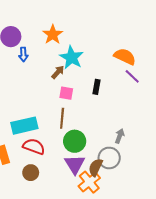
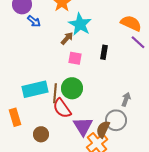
blue arrow: (23, 54) -> (34, 21), turned -48
brown line: (62, 118) -> (55, 93), moved
green circle: (75, 141) -> (72, 88), moved
red semicircle: (34, 146) -> (62, 108), moved, turned -145

